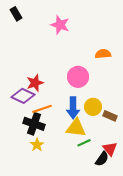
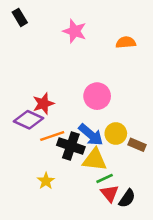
orange semicircle: (103, 54) -> (126, 42), moved
blue arrow: (73, 108) -> (91, 135), turned -50
black cross: (34, 124) -> (71, 146), moved
red triangle: (110, 149) -> (110, 193), moved

